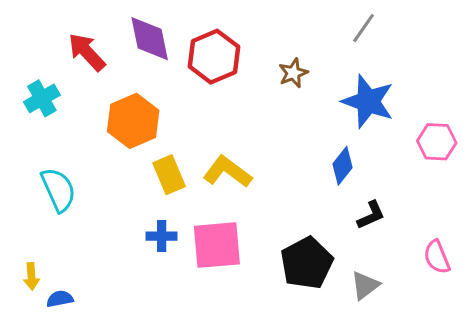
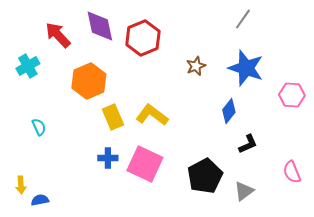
brown star: (293, 73) -> (196, 66), moved
cyan semicircle: (58, 190) -> (39, 127), size x0.6
pink square: (217, 245) -> (145, 164), turned 30

